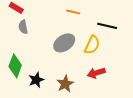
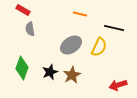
red arrow: (96, 73) -> (118, 85), moved
black star: (36, 80) -> (50, 72), moved
brown star: (65, 84) -> (72, 75), moved

